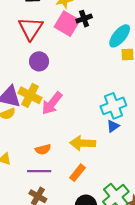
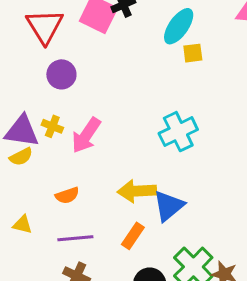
yellow cross: (30, 95) -> (52, 126), size x0.6
blue triangle: (113, 126) -> (169, 206), moved, size x1.6
orange semicircle: (43, 149) -> (67, 195), moved

